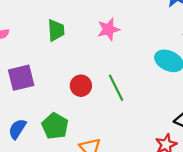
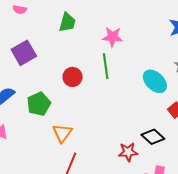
purple square: (21, 78) -> (24, 53), turned -35
green line: (116, 88) -> (106, 66), moved

